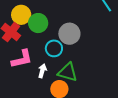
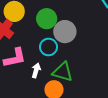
green circle: (38, 23) -> (47, 19), moved

